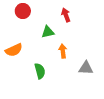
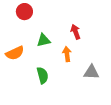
red arrow: (66, 15) -> (76, 32), moved
green triangle: (48, 32) -> (44, 40), moved

